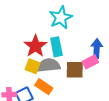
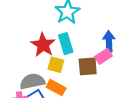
gray semicircle: (49, 65) -> (32, 81), moved
yellow square: (33, 66) -> (56, 65), moved

